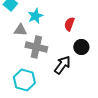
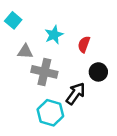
cyan star: (35, 16) -> (54, 35), moved
cyan hexagon: (24, 80) -> (50, 113), moved

